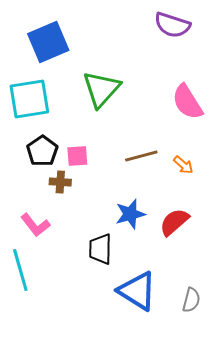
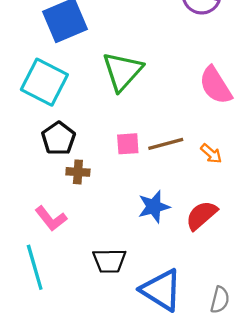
cyan square: (29, 99) -> (44, 82), turned 36
pink square: (77, 156) -> (128, 144), moved
black trapezoid: (100, 249) -> (109, 261), moved, turned -92

